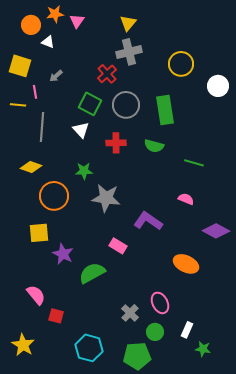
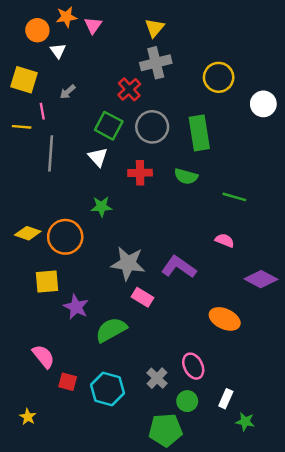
white triangle: (48, 42) -> (58, 51), turned 32
yellow diamond: (31, 167) -> (28, 233), moved
gray star: (106, 198) -> (128, 263), moved
yellow star: (23, 345) -> (28, 417), size x0.6
cyan hexagon: (89, 348) -> (107, 389), moved

